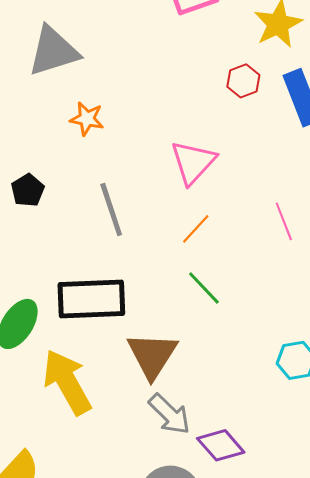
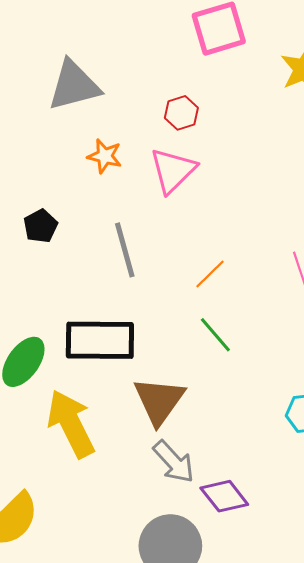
red hexagon: (243, 81) -> (181, 113), moved
pink triangle: (193, 162) -> (173, 170), moved

